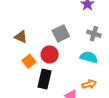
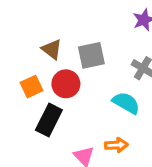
brown triangle: (21, 37) -> (52, 49), moved

